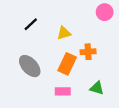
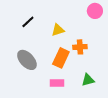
green triangle: (97, 88) -> (88, 80), turned -32

